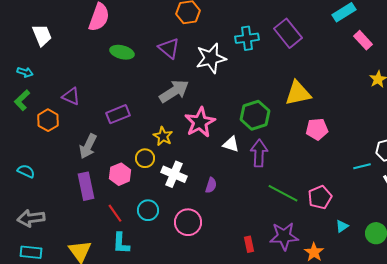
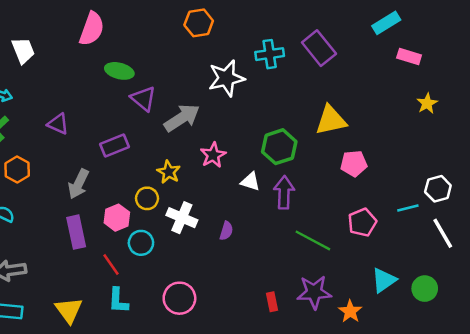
pink rectangle: (363, 40) -> (409, 57), turned -30
purple triangle: (169, 48) -> (143, 99), moved
orange hexagon: (48, 120) -> (17, 170), moved
pink star: (200, 122) -> (213, 155), size x0.7
pink pentagon: (320, 197) -> (362, 222), moved
cyan circle: (148, 210) -> (141, 243), moved
pink circle: (188, 222) -> (179, 298), moved
cyan triangle: (342, 226) -> (384, 280), size x1.6

